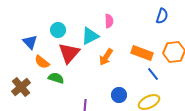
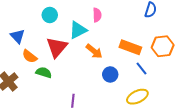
cyan circle: (58, 30) -> (50, 15), moved
orange arrow: (106, 57) -> (94, 51), turned -84
blue circle: (119, 95) -> (110, 74), moved

